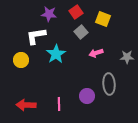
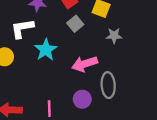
pink arrow: (96, 53) -> (85, 64), moved, size x1.5
gray star: (127, 57) -> (114, 36), moved

